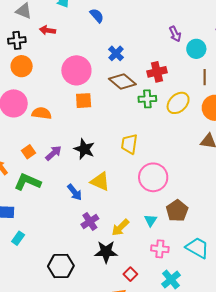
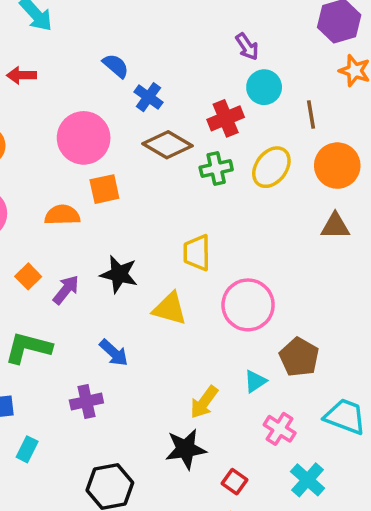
blue semicircle: (97, 16) -> (116, 66), moved
cyan circle: (196, 49) -> (264, 87), moved
orange semicircle: (42, 113) -> (62, 215), moved
orange square: (28, 152) -> (28, 276), moved
yellow triangle: (100, 181) -> (170, 309), moved
cyan triangle: (151, 220) -> (255, 381), turned 32
purple cross: (90, 221) -> (86, 402), moved, turned 30
pink cross: (160, 249) -> (280, 429), turned 36

